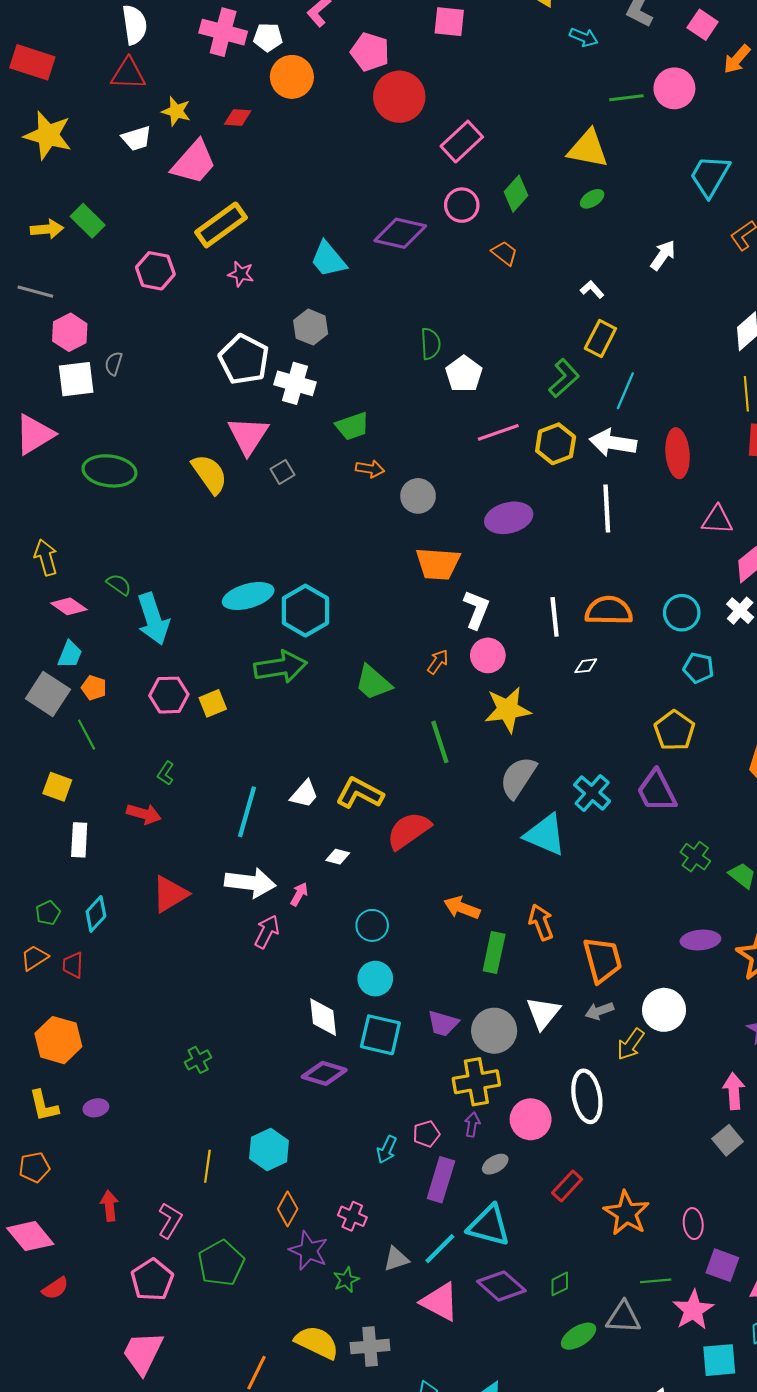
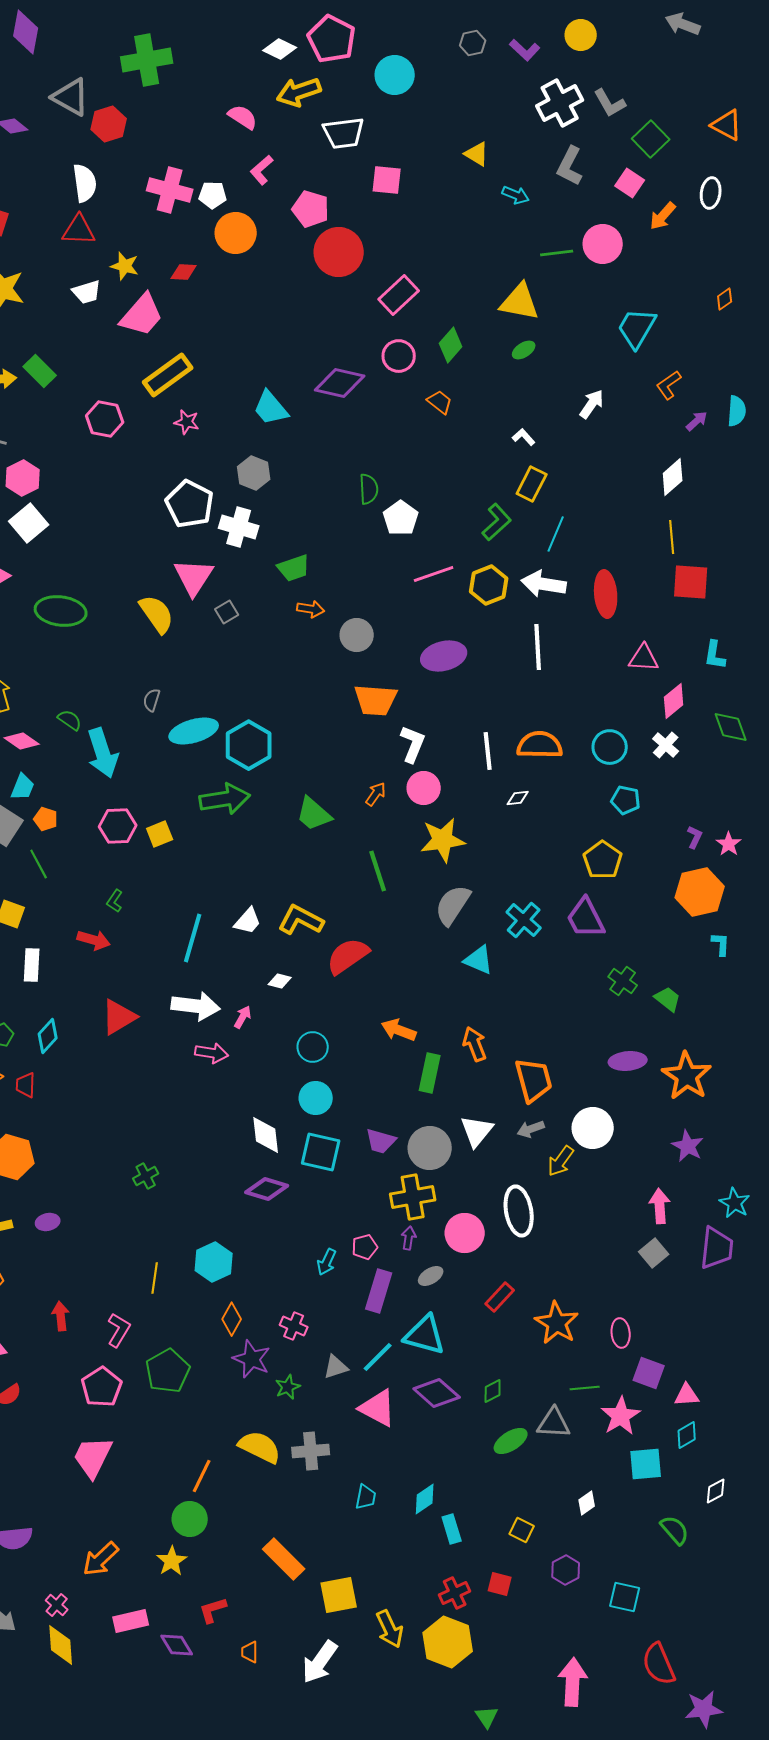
gray semicircle: (114, 364) -> (152, 700), moved
white square: (76, 379) -> (29, 523), turned -33
cyan triangle: (545, 835) -> (479, 960), size x0.7
pink arrow: (267, 932) -> (212, 1053), turned 72

